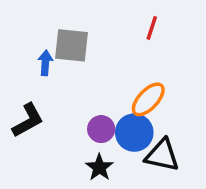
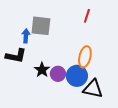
orange ellipse: (148, 99) -> (85, 57), turned -30
black L-shape: (28, 120) -> (16, 56), moved, turned 40
black star: (99, 167) -> (42, 70), moved

